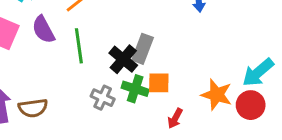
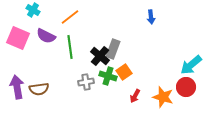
purple semicircle: (43, 30) -> (46, 36), turned -36
orange square: (159, 83) -> (124, 72), turned -35
orange star: (217, 95) -> (163, 97), moved
gray cross: (103, 98) -> (86, 82), turned -35

